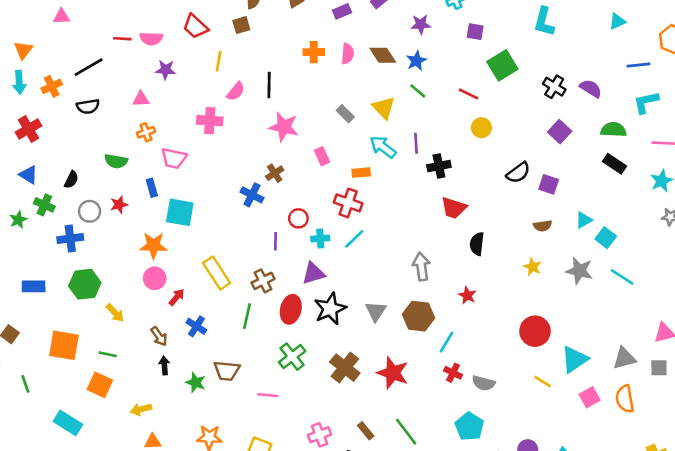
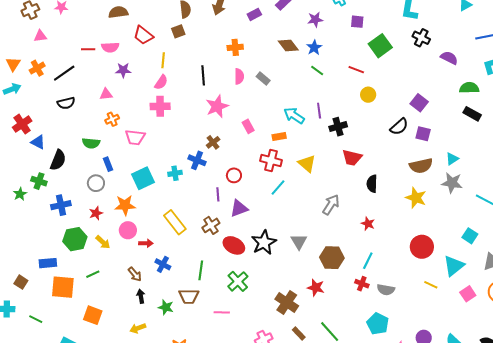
pink semicircle: (348, 54) -> (239, 76), moved
cyan arrow: (19, 82) -> (12, 89), turned -102
orange cross: (52, 86) -> (37, 68), moved
black cross: (554, 87) -> (421, 38), moved
pink semicircle: (236, 91) -> (161, 82), moved
yellow triangle: (384, 108) -> (307, 164), moved
gray rectangle: (345, 114) -> (263, 78), moved
pink star: (284, 127) -> (217, 106), turned -30
purple square: (560, 132) -> (419, 103), moved
blue triangle: (29, 175) -> (38, 142), moved
black semicircle: (71, 180) -> (58, 160), size x1.5
blue rectangle: (152, 188) -> (108, 164), moved
red star: (119, 205) -> (96, 213), moved
gray circle: (90, 211) -> (96, 183), moved
cyan square: (180, 212) -> (143, 178), turned -30
brown semicircle: (543, 226) -> (421, 166), size x1.6
cyan square: (606, 238) -> (470, 236), moved
cyan cross: (320, 239) -> (175, 173), moved
gray arrow: (421, 267) -> (331, 205), turned 45
yellow star: (533, 267) -> (416, 198), size x1.5
gray star: (579, 271) -> (452, 183), moved
purple triangle: (313, 273) -> (239, 208), moved
blue rectangle: (34, 286) -> (48, 263), moved
red arrow: (177, 297) -> (146, 243), turned 56
red ellipse: (291, 309) -> (234, 245), turned -70
yellow arrow: (115, 313) -> (103, 242), moved
green line: (247, 316) -> (201, 270), moved
brown hexagon: (418, 316) -> (332, 258), moved
cyan line: (446, 342) -> (368, 261), moved
green line: (108, 354) -> (93, 274), moved, turned -32
brown cross: (345, 368) -> (287, 303), moved
red star: (393, 373) -> (316, 288), size x0.7
green line: (25, 384) -> (36, 319), turned -40
yellow arrow: (141, 409) -> (138, 328), moved

